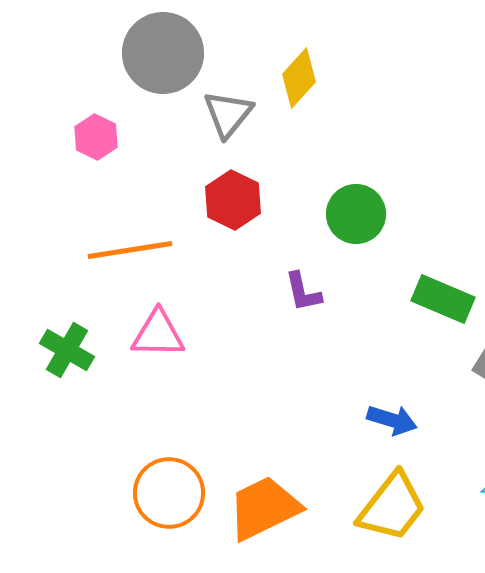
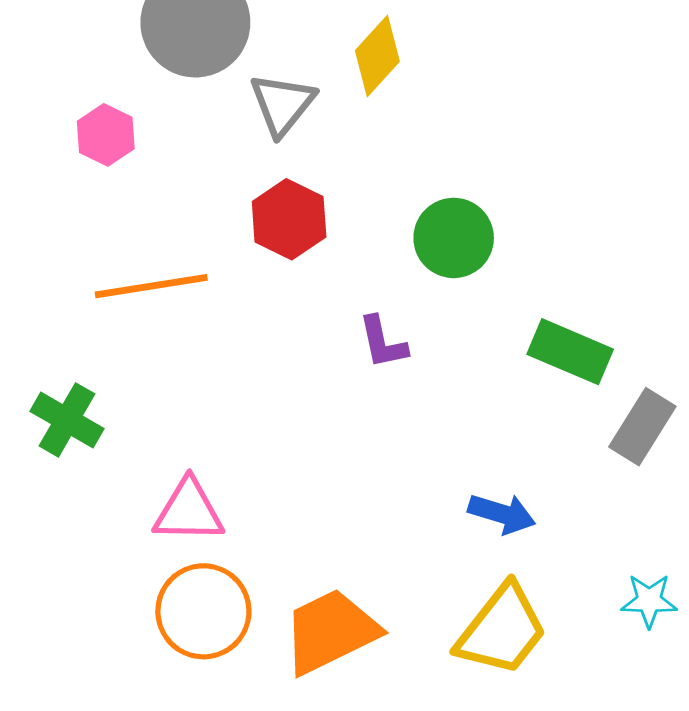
pink triangle: (158, 334) -> (189, 511), moved

